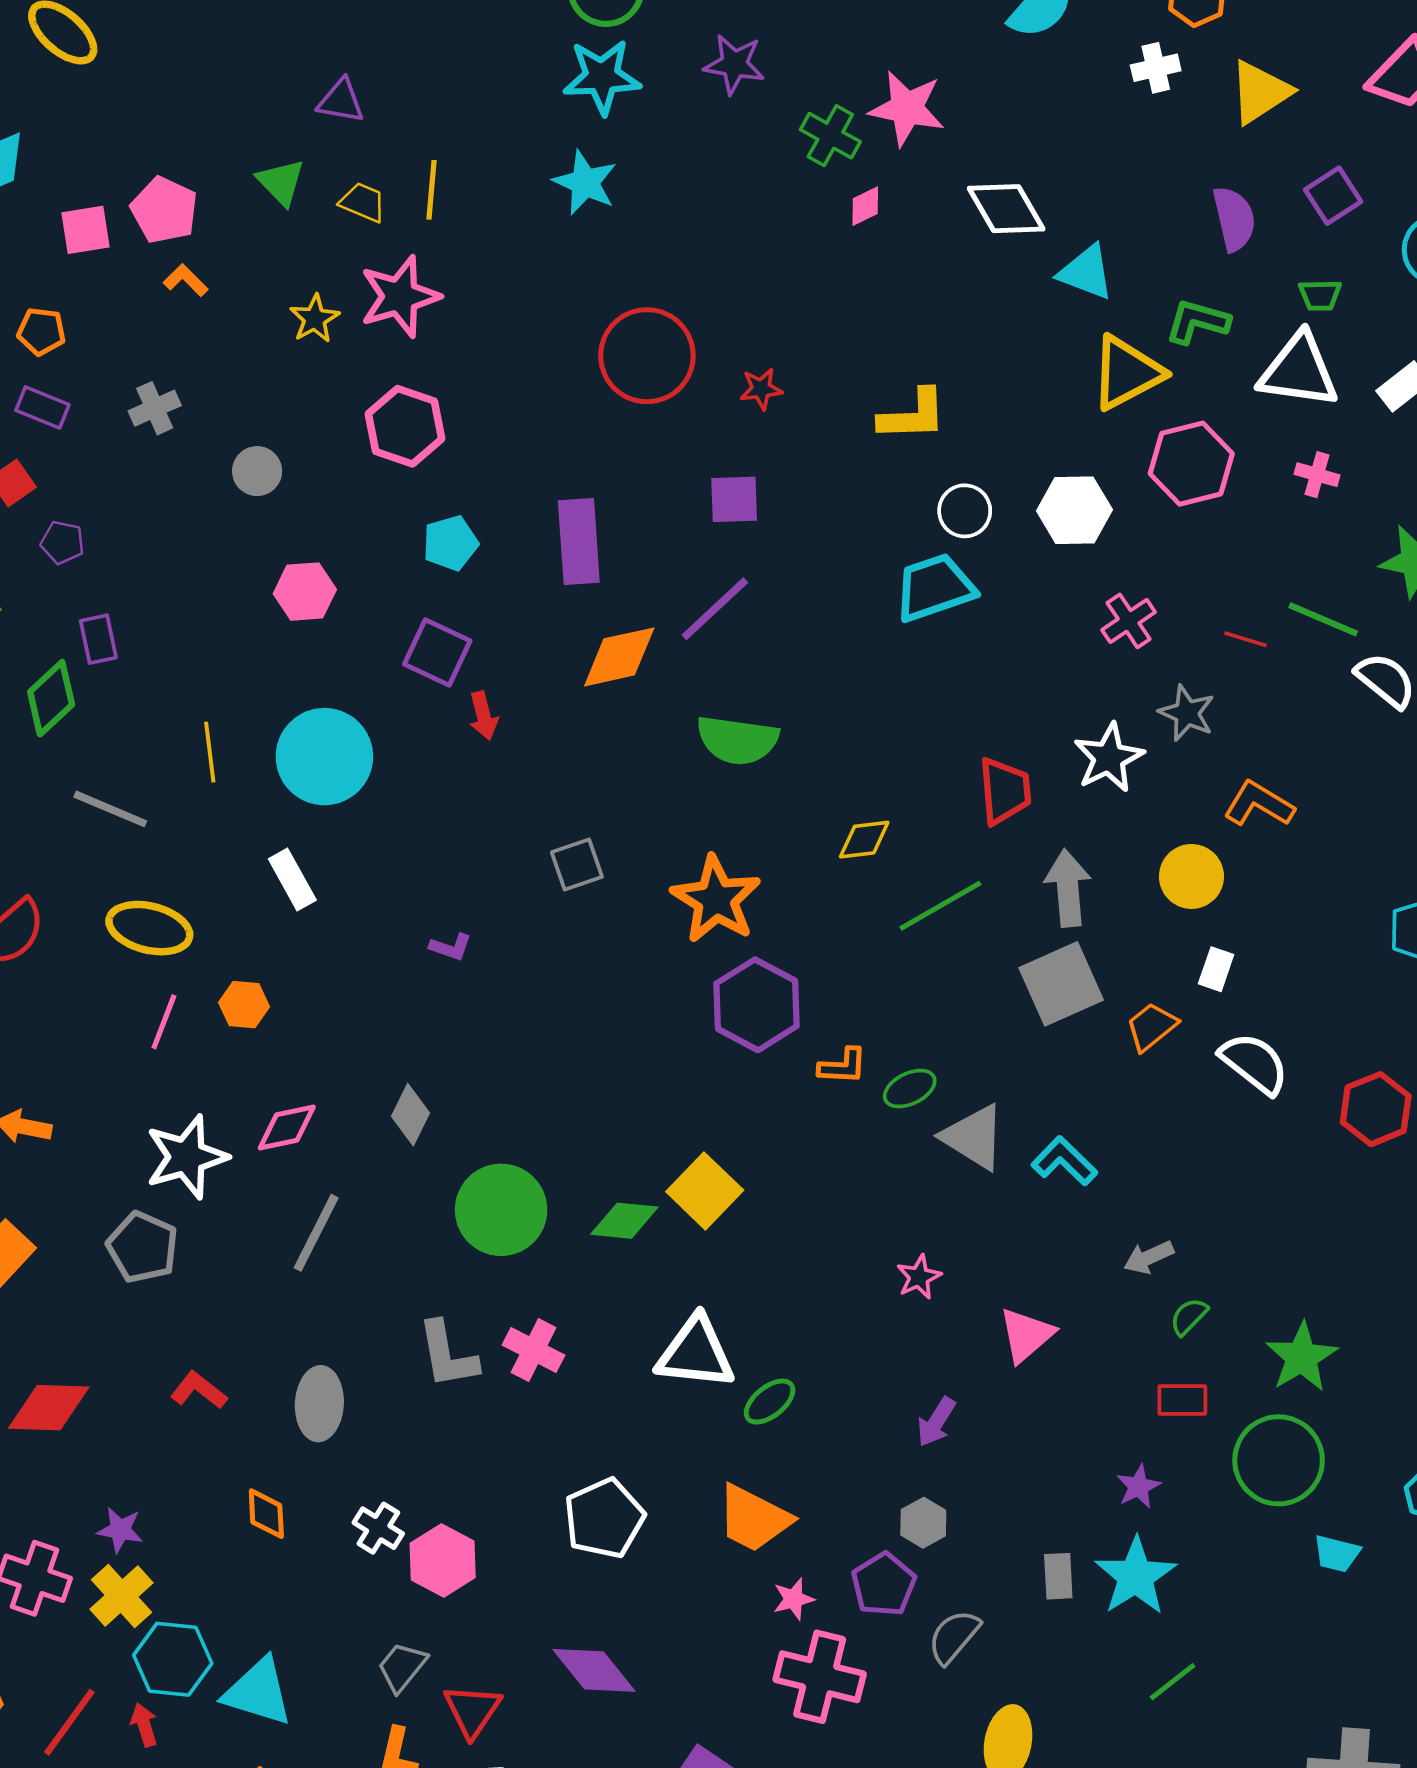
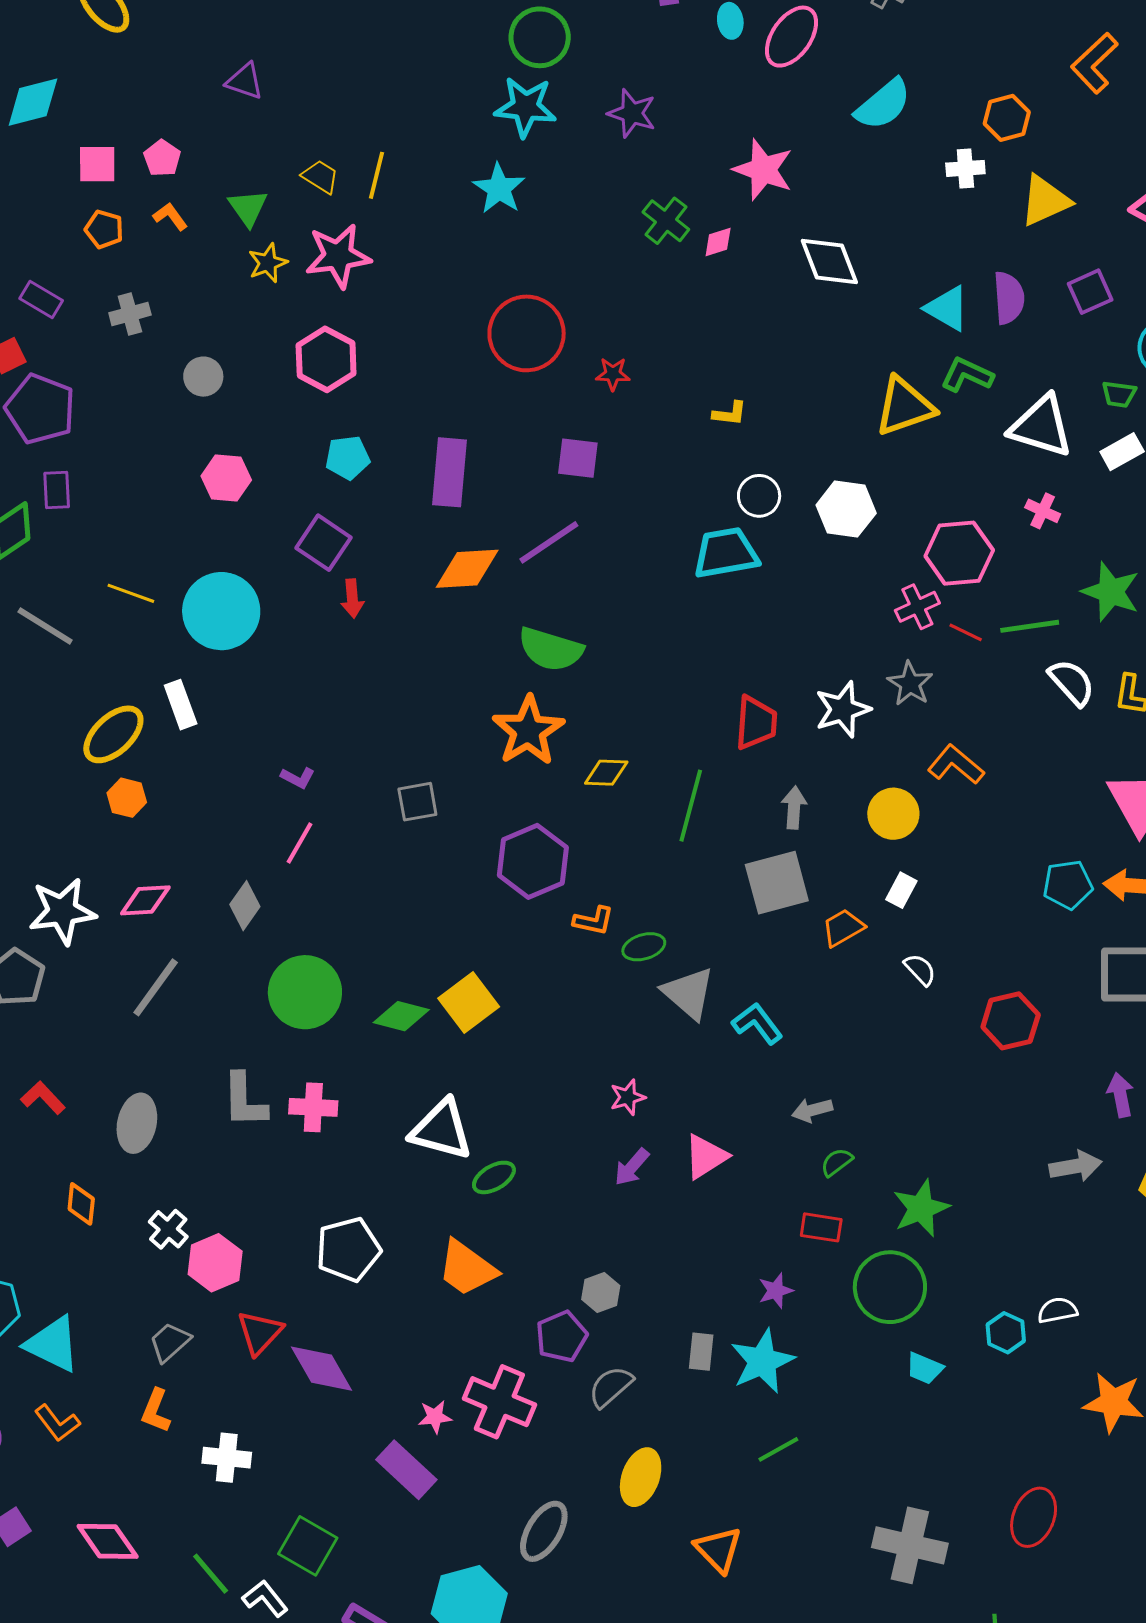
purple triangle: (341, 101) -> (245, 81), moved
green cross: (830, 136) -> (666, 221), moved
green triangle: (281, 182) -> (248, 208), moved
pink pentagon: (164, 210) -> (162, 158), size x0.7
cyan triangle: (1086, 272) -> (947, 308), moved
green trapezoid: (1320, 295) -> (1119, 394), moved
orange pentagon: (41, 331) -> (104, 229), moved
yellow L-shape: (913, 415) -> (730, 414), size x0.6
pink hexagon: (1191, 464) -> (959, 553), moved
purple pentagon: (63, 542) -> (40, 409), size x2.0
green line: (1323, 619) -> (1030, 626), turned -40
pink cross: (1129, 621) -> (917, 607), moved
yellow line: (210, 752) -> (131, 593), turned -72
yellow diamond: (864, 840) -> (606, 773), moved
gray square: (577, 864) -> (417, 802), moved
gray arrow: (1068, 888) -> (794, 808), size x0.7
orange star: (716, 899) -> (528, 731), moved
green line: (940, 906) -> (691, 806), turned -54
yellow ellipse: (149, 928) -> (113, 734), moved, turned -66
pink line: (164, 1022) -> (300, 843), moved
white semicircle: (1254, 1063) -> (920, 970), size x0.6
pink cross: (534, 1350) -> (313, 1107), turned -33
purple arrow: (936, 1422) -> (632, 1167), moved
pink star: (794, 1599) -> (435, 1417), moved
red triangle: (472, 1711) -> (260, 1332), moved

